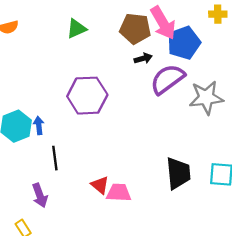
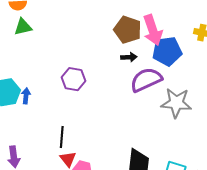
green triangle: (76, 29) -> (23, 27), moved
purple hexagon: (87, 96) -> (74, 79), size x0.7
black line: (55, 158) -> (62, 137), moved

